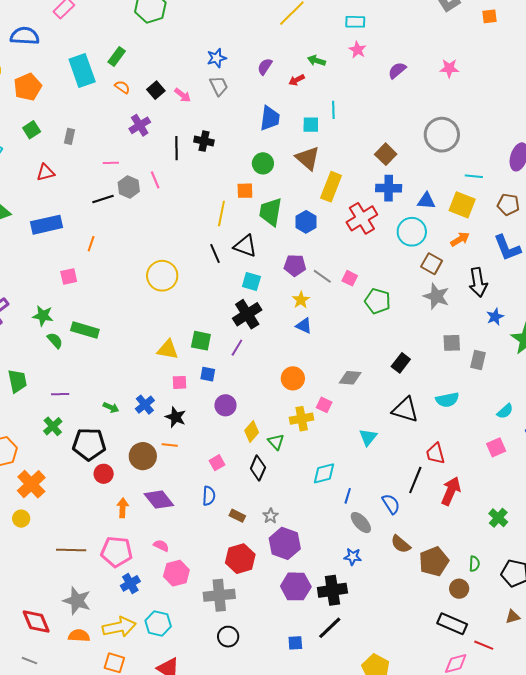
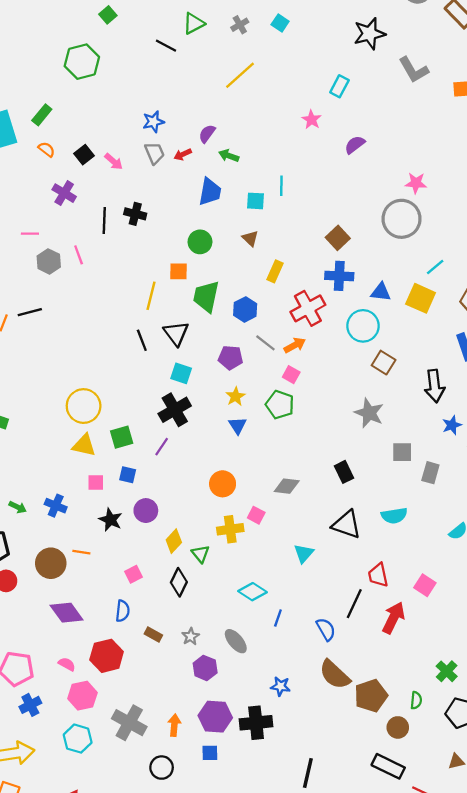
cyan rectangle: (355, 22) -> (339, 86), moved, turned -66
green arrow: (316, 61) -> (229, 156), moved
pink star: (449, 68) -> (416, 183), moved
red arrow: (297, 80) -> (183, 154), moved
purple cross: (140, 125) -> (64, 193), turned -30
brown triangle: (308, 158) -> (250, 238), size x0.6
cyan line: (474, 176) -> (435, 267), turned -48
yellow rectangle: (331, 187) -> (275, 271), size x0.7
black line: (103, 199) -> (30, 312), moved
orange arrow: (460, 239) -> (295, 345), moved
black triangle: (245, 246) -> (176, 333), turned 30
yellow circle: (162, 276) -> (84, 406), moved
gray line: (322, 276) -> (265, 343), moved
gray star: (436, 296) -> (369, 413), moved
green pentagon: (378, 301) -> (280, 405), moved
blue triangle: (304, 326) -> (238, 426), turned 30
green square: (201, 341) -> (122, 437), turned -30
black rectangle: (401, 363) -> (344, 472), turned -66
blue cross: (145, 405) -> (56, 506), turned -30
black star: (176, 417) -> (111, 520), moved
pink square: (496, 447) -> (425, 585), moved, turned -36
cyan diamond: (324, 473) -> (253, 592), turned 45
orange arrow: (123, 508) -> (174, 725), moved
green cross: (498, 518) -> (447, 671), moved
gray ellipse: (361, 523) -> (236, 641), moved
purple hexagon: (285, 543) -> (205, 668), size x0.7
brown semicircle: (401, 544) -> (335, 675), size x1.4
red hexagon: (240, 559) -> (107, 656), moved
gray cross: (219, 595) -> (129, 723), turned 32
cyan hexagon: (158, 623) -> (78, 739), moved
black line: (330, 628) -> (308, 773), moved, turned -36
black circle: (228, 637) -> (162, 768), moved
blue square: (295, 643) -> (210, 753), moved

